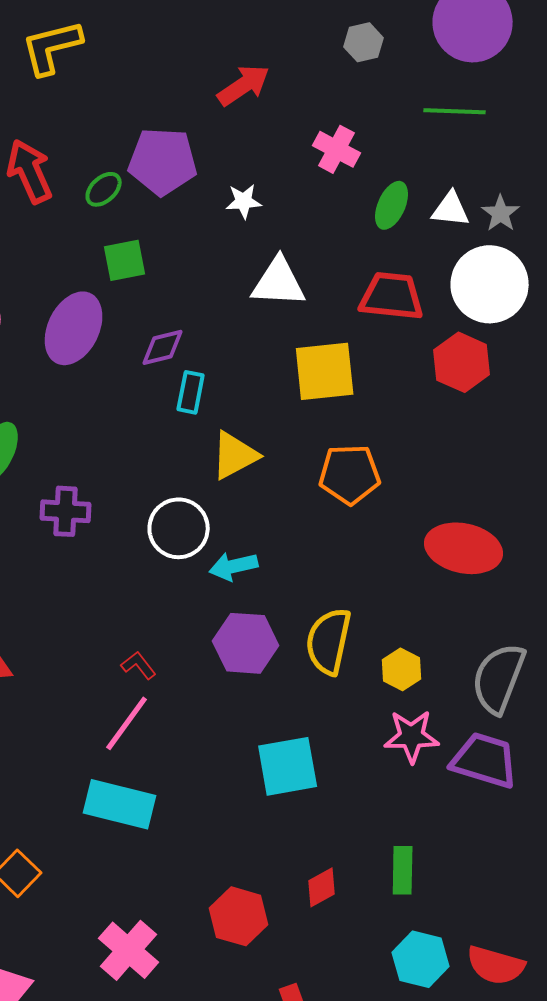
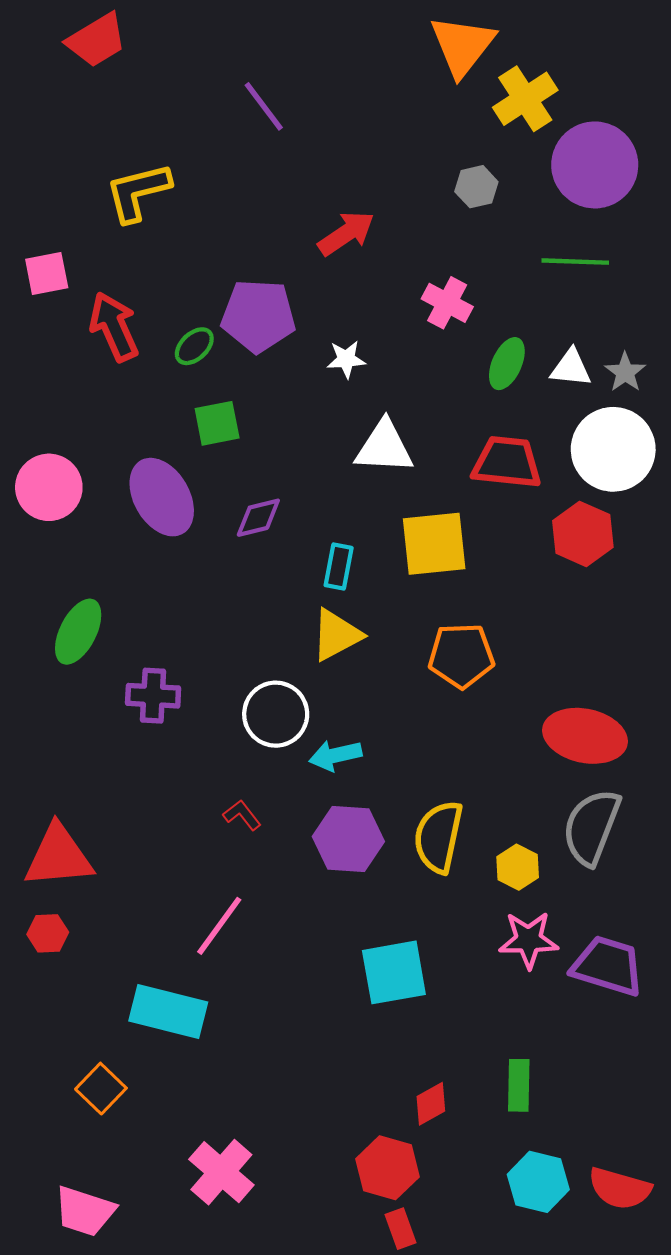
purple ellipse: (74, 328) -> (162, 497), turned -56
cyan rectangle: (191, 392) -> (339, 567), moved
red L-shape: (139, 665) -> (242, 815), moved
gray semicircle: (499, 678) -> (591, 827), moved
cyan rectangle: (120, 804) -> (168, 1012), moved
red hexagon: (239, 916) -> (387, 1168), moved

